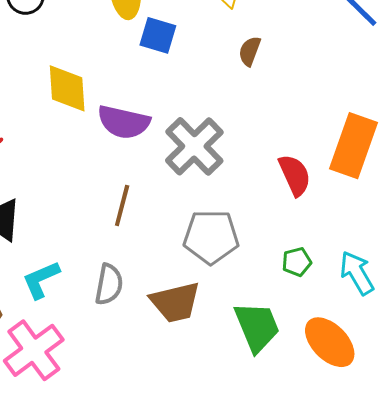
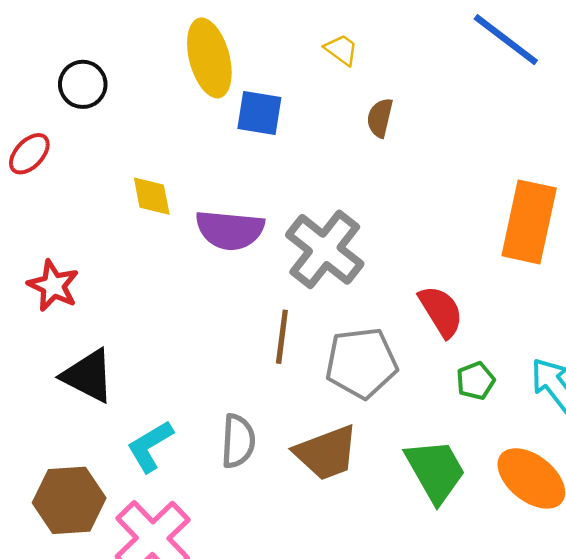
yellow diamond: (67, 88) -> (152, 196), size x0.7
red semicircle: (295, 175) -> (441, 311), moved
brown line: (122, 205) -> (282, 337), moved

